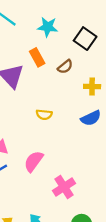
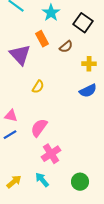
cyan star: (48, 27) -> (51, 13), turned 30
yellow semicircle: (44, 115) -> (38, 87), moved, turned -64
pink cross: (64, 187) -> (51, 154), moved

